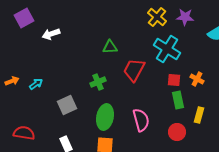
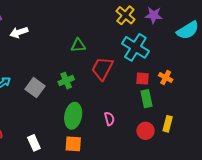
gray square: (67, 105) -> (35, 88), moved, turned -30
yellow rectangle: (199, 115) -> (168, 124), moved
pink semicircle: (141, 120) -> (109, 119), size x0.6

